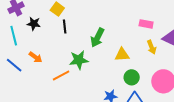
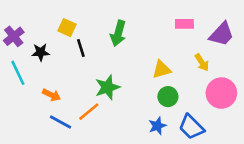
green arrow: (97, 38) -> (118, 33), moved
yellow arrow: (152, 47) -> (202, 62), moved
blue line: (14, 65) -> (60, 122), moved
green circle: (132, 77) -> (168, 97), moved

